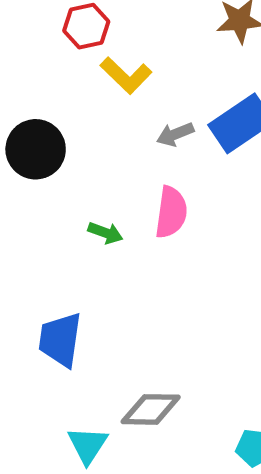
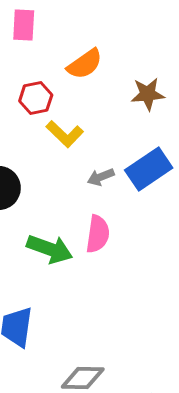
green arrow: (105, 233) -> (50, 249), size x1.8

